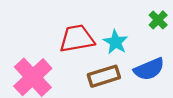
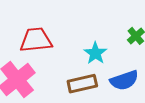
red trapezoid: (77, 39) -> (36, 40), moved

